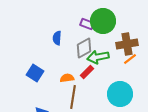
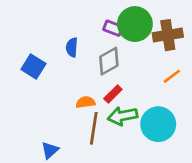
brown cross: (127, 44) -> (168, 35), moved
green arrow: (98, 57) -> (123, 116), moved
blue square: (35, 73) -> (33, 67), moved

